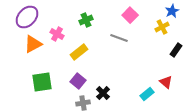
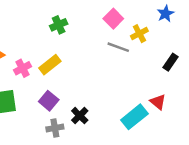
yellow cross: (162, 27) -> (139, 34), moved
pink cross: (57, 34) -> (23, 68), moved, turned 32
gray line: (119, 38) -> (118, 47), moved
cyan rectangle: (147, 94) -> (134, 117), size x1.5

